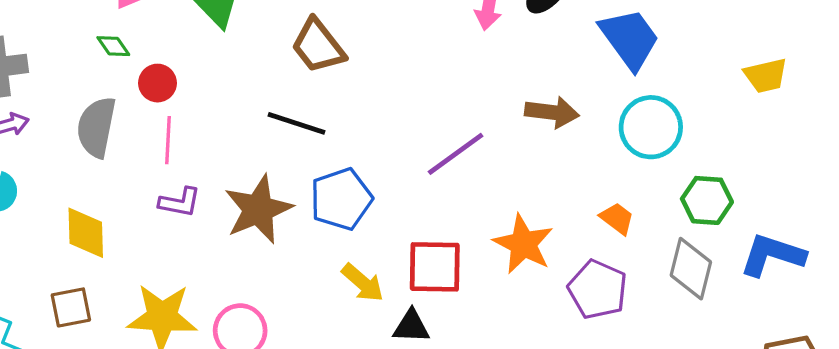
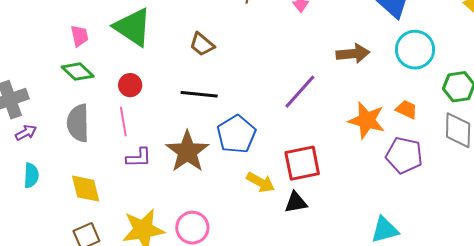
green diamond: (113, 46) -> (78, 72), size x1.5
brown trapezoid: (318, 46) -> (202, 44), size x0.7
red circle: (157, 83) -> (130, 85), moved
orange star: (523, 244) -> (367, 120), moved

